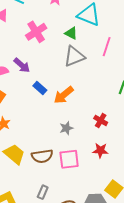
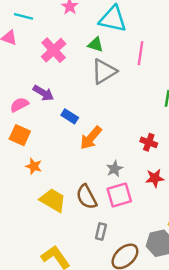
orange arrow: (64, 95) -> (91, 138), moved
gray star: (66, 128) -> (115, 169), moved
brown semicircle: (42, 156) -> (87, 197), turned 80
gray rectangle: (43, 192) -> (101, 232), moved

